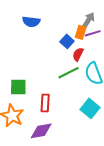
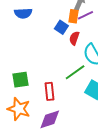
green line: (69, 73) -> (75, 72), moved

